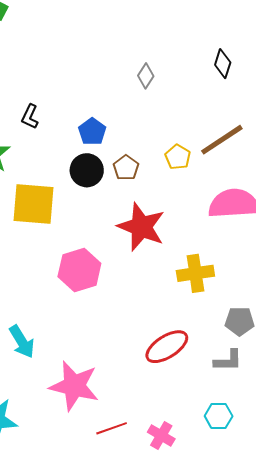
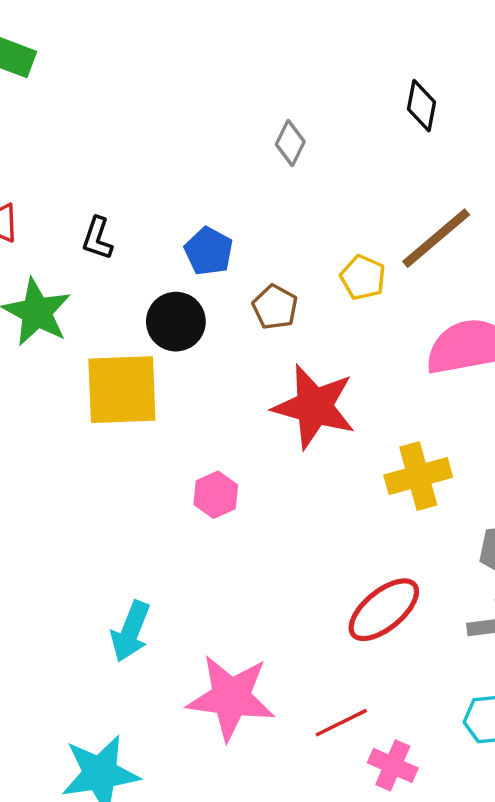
black circle: (87, 170) -> (176, 322), moved
pink hexagon: (79, 270) -> (216, 495), size x0.6
cyan arrow: (22, 342) -> (131, 631), turned 60
red line: (112, 428) -> (341, 723), moved

